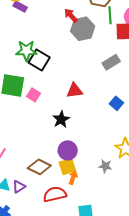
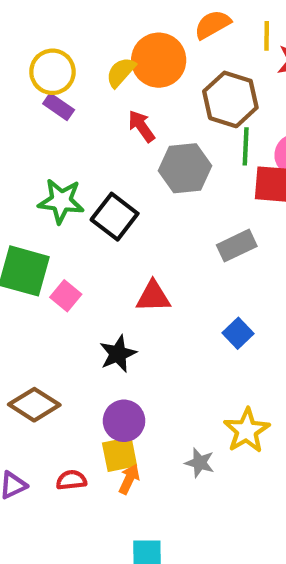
red arrow: (71, 15) -> (141, 126), moved
black square: (39, 60) -> (115, 217), moved
brown diamond: (39, 167) -> (34, 405), moved
red semicircle: (55, 194) -> (71, 480), moved, size x0.6

